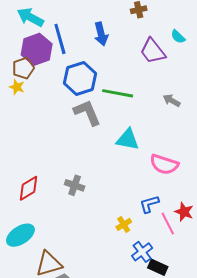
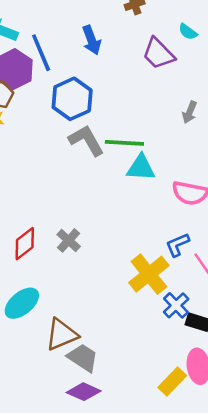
green line: (118, 93) -> (124, 143), moved
gray arrow: (172, 101) -> (190, 112), turned -90
gray cross: (75, 185) -> (69, 240), moved, turned 30
yellow cross: (124, 224) -> (149, 274), size x2.0

